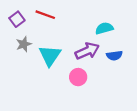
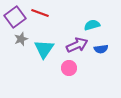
purple square: (17, 19) -> (15, 17), size x1.5

